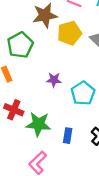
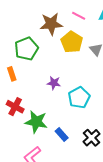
yellow pentagon: (69, 33) -> (72, 42), turned -30
blue rectangle: (68, 136) -> (62, 135), turned -56

